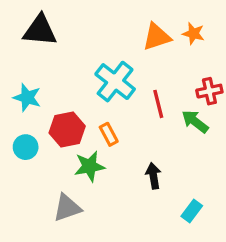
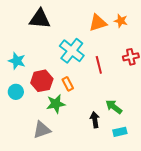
black triangle: (40, 30) -> (40, 19), moved
green arrow: (195, 121) -> (114, 107), moved
black arrow: (153, 176) -> (95, 120), moved
cyan rectangle: (192, 211) -> (120, 132), turned 40

